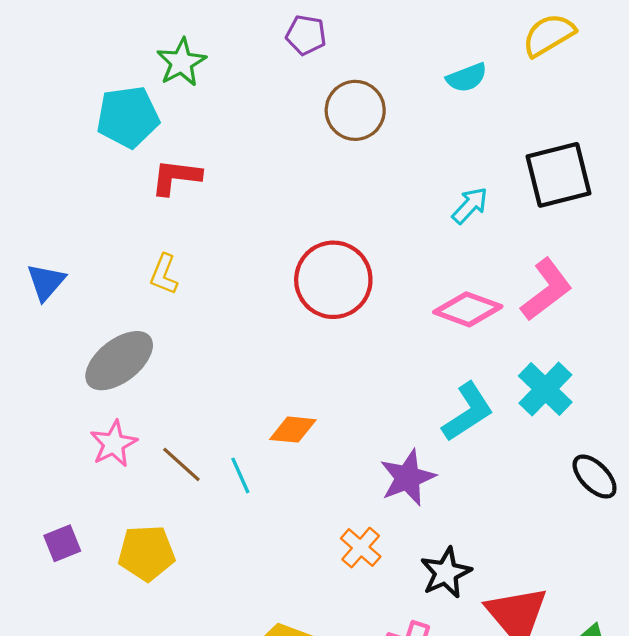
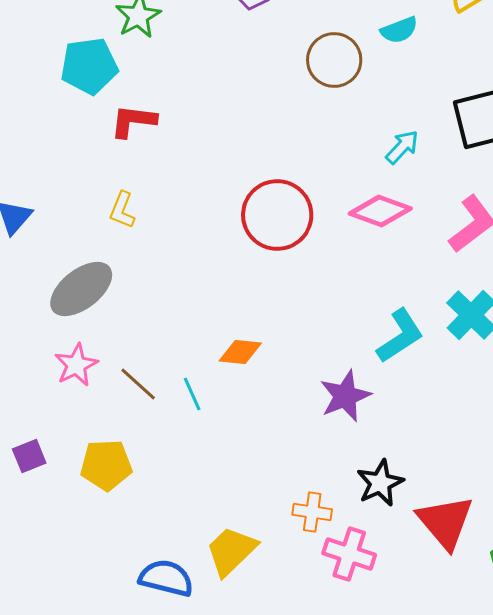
brown circle: (355, 110) -> (334, 60), moved
pink diamond: (468, 309) -> (380, 211), moved
orange cross: (361, 548) -> (312, 512), moved, turned -33

